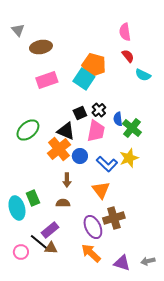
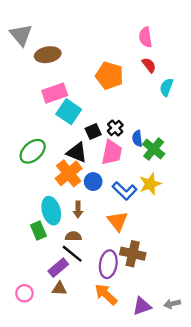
gray triangle: (18, 30) -> (21, 35), size x1.5
cyan semicircle: (143, 75) -> (166, 87), turned 84
cyan square: (84, 79) -> (69, 112), moved
cyan ellipse: (17, 208) -> (51, 211), moved
brown cross: (114, 218) -> (133, 254), turned 30
purple ellipse: (93, 227) -> (108, 264), turned 35
black line: (39, 242) -> (72, 254), moved
purple triangle: (122, 263) -> (142, 306), turned -36

